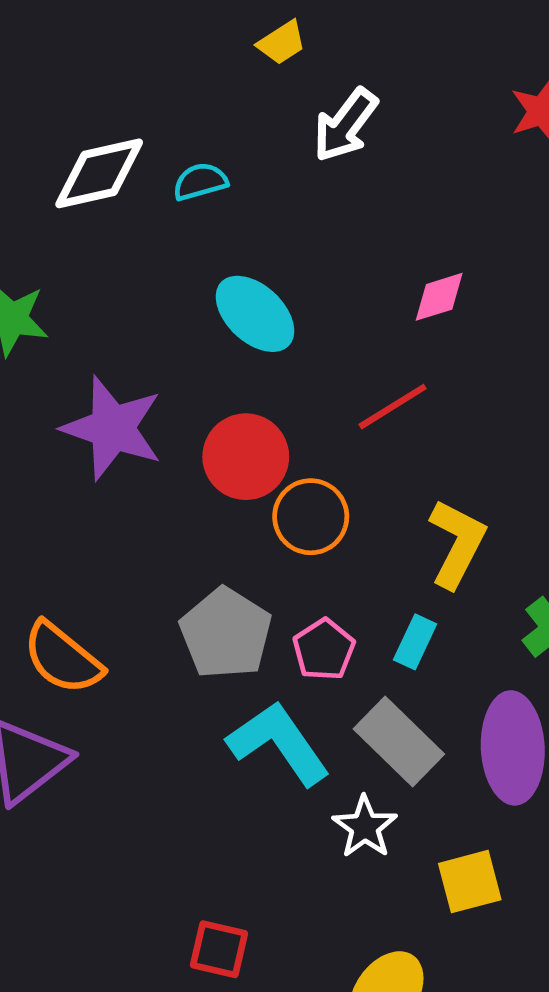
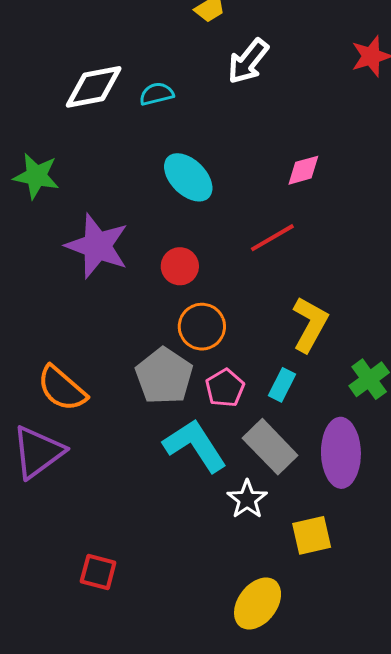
red circle: (246, 457) -> (180, 266), size x0.7
orange circle: (311, 517) -> (202, 327), moved
red square: (219, 949) -> (98, 572), moved

